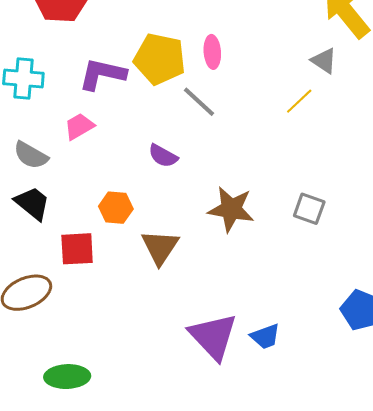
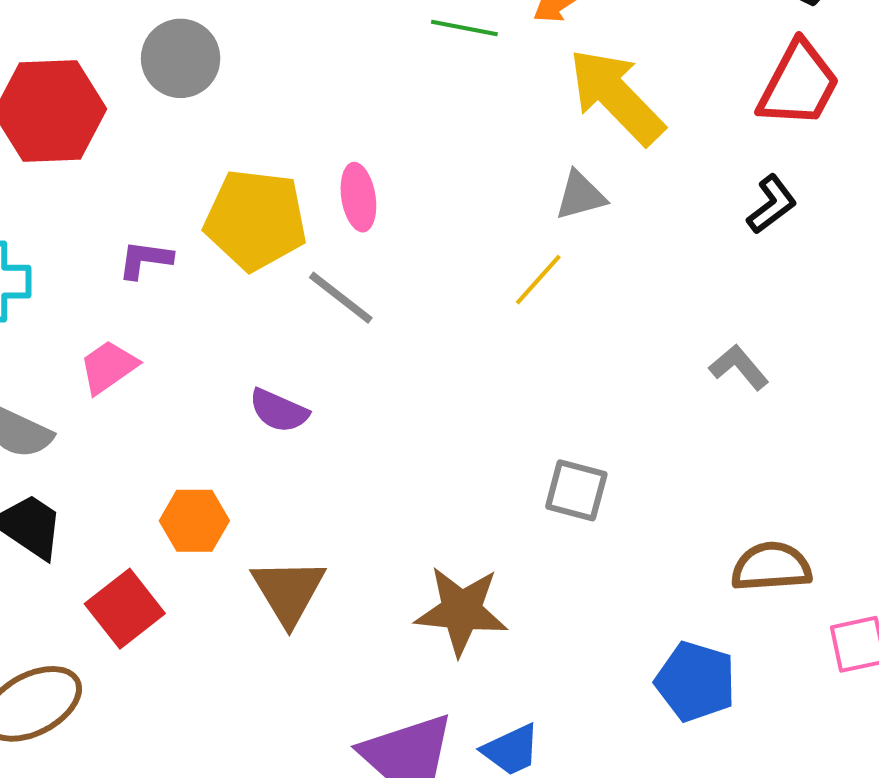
gray triangle: (324, 61) -> (580, 196), turned -44
purple L-shape: (102, 74) -> (145, 260), size x0.6
brown star: (231, 209) -> (461, 611), moved
red square: (77, 249) -> (125, 609), turned -30

